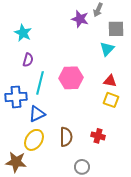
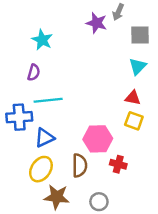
cyan star: (23, 33) -> (42, 40), moved
cyan triangle: (107, 49) -> (138, 66), moved
pink hexagon: (71, 78) -> (98, 139), moved
cyan line: (40, 83) -> (48, 100), turned 70
brown star: (16, 162) -> (57, 197), moved

